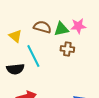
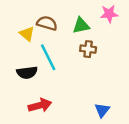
pink star: (78, 26) -> (109, 14), moved
brown semicircle: (42, 27) -> (47, 23), moved

